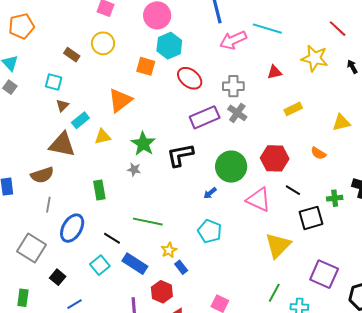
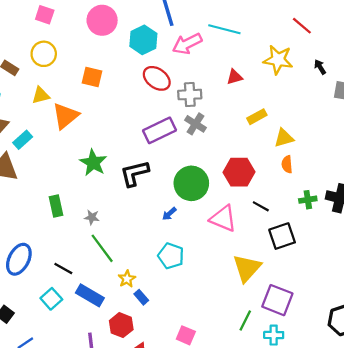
cyan hexagon: (169, 46) -> (143, 40), moved
red ellipse: (190, 78) -> (157, 78), moved
yellow triangle: (341, 123) -> (284, 138), moved
yellow triangle: (103, 137) -> (41, 95), moved
orange semicircle: (318, 153) -> (287, 164), turned 56
gray star: (134, 169) -> (92, 217), moved
green rectangle: (99, 190) -> (56, 206), moved
green cross: (335, 198) -> (308, 200), moved
green line: (148, 222) -> (102, 248), turned 44
purple square: (324, 274) -> (277, 300), moved

